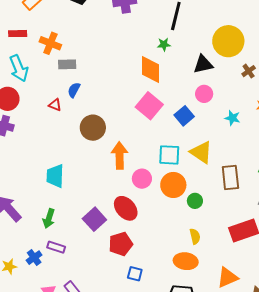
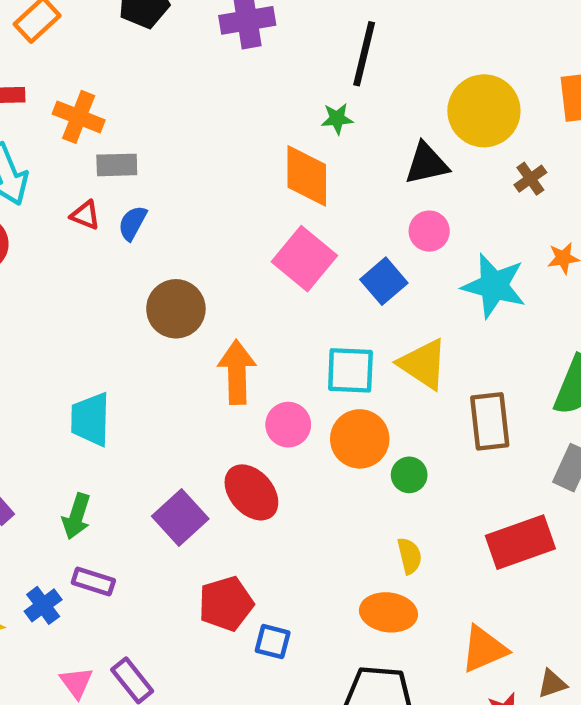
red triangle: (55, 105) -> (85, 215), moved
cyan star: (232, 118) -> (494, 286), size x1.8
red pentagon: (121, 244) -> (226, 604), moved

